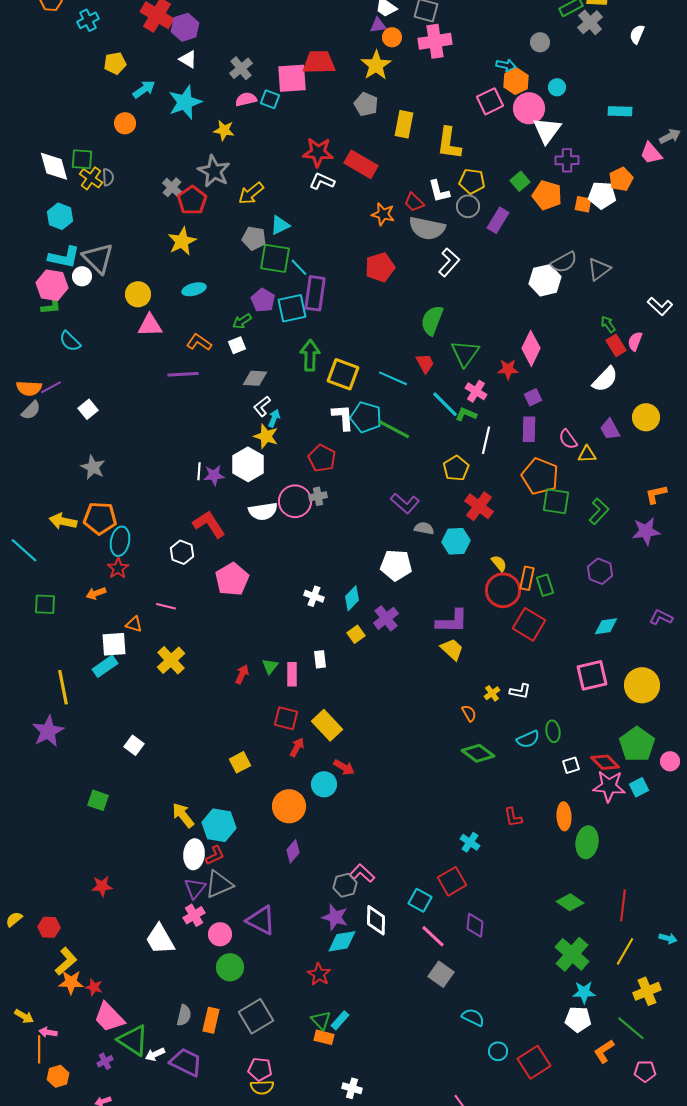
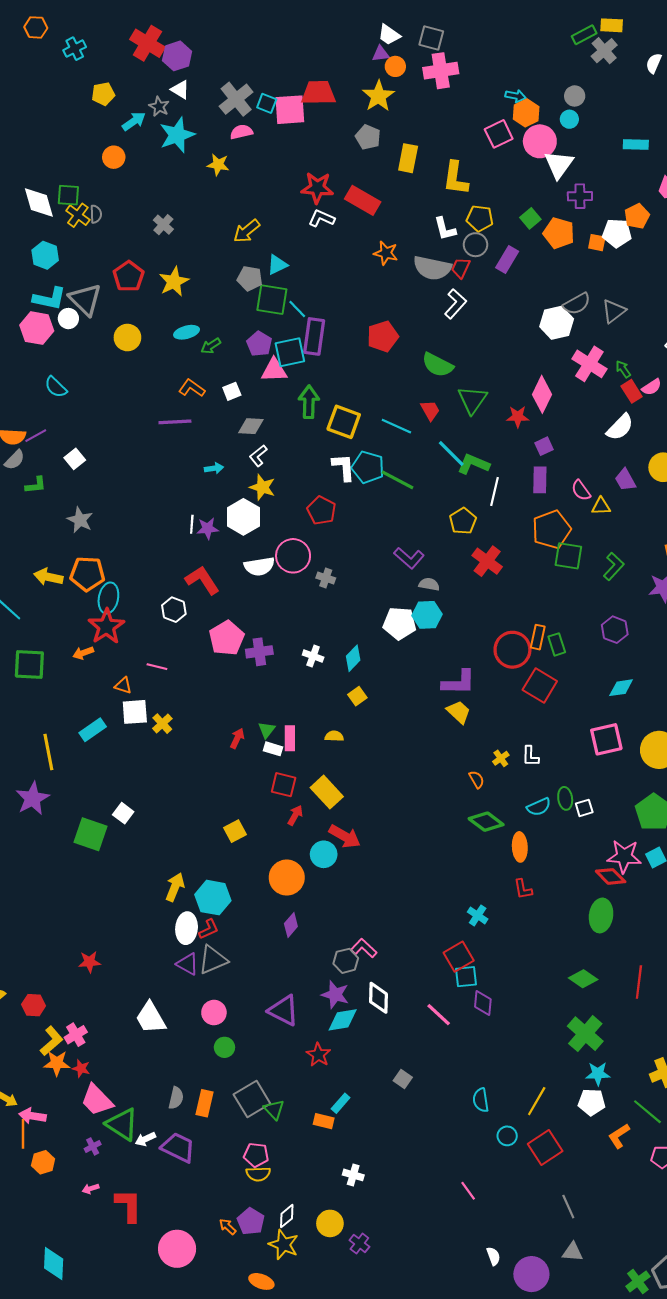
gray circle: (540, 42) -> (575, 96), moved
gray cross: (241, 68) -> (236, 99), size x1.4
cyan square: (270, 99) -> (267, 103), moved
gray star: (214, 171) -> (159, 107), moved, size x0.6
red pentagon: (192, 200) -> (129, 276), moved
red trapezoid: (414, 202) -> (461, 268), moved, turned 70
red pentagon: (380, 267) -> (383, 336), moved
green L-shape: (51, 306) -> (36, 485), moved
green semicircle: (432, 320) -> (438, 365), turned -84
green arrow: (242, 321) -> (211, 346), moved
pink triangle: (150, 325) -> (274, 370), moved
pink semicircle: (635, 341) -> (652, 387), turned -144
pink cross: (476, 391) -> (589, 364), moved, size x1.5
green L-shape: (466, 414) -> (473, 464), size x1.4
cyan arrow: (274, 418) -> (214, 468), moved, turned 60
orange pentagon: (540, 476) -> (551, 529), turned 30
gray cross: (318, 496) -> (326, 578), moved, turned 30
cyan hexagon: (456, 541) -> (427, 615), moved
yellow semicircle: (499, 563) -> (334, 736), moved, turned -48
red star: (118, 568) -> (106, 626), size x1.6
green square: (45, 604) -> (29, 664), size x1.4
purple cross: (386, 618) -> (259, 652), moved, turned 30
white square: (114, 644) -> (135, 712), moved
white rectangle: (320, 659) -> (273, 749), moved, turned -66
yellow cross: (171, 660) -> (162, 724), size x0.7
white L-shape: (520, 691) -> (530, 756), turned 80
red diamond: (605, 762) -> (611, 876), moved
white square: (571, 765) -> (584, 808), moved
red arrow: (344, 767) -> (345, 836), size x1.4
green square: (98, 800) -> (91, 834), moved, size x1.5
yellow arrow: (183, 815) -> (175, 887), turned 60
orange ellipse: (564, 816) -> (520, 847), moved
purple triangle: (195, 888) -> (188, 964), turned -40
cyan square: (420, 900) -> (466, 977), moved, turned -35
pink cross: (194, 915) -> (76, 1035), moved
purple triangle: (261, 920) -> (284, 1010), moved
yellow line: (625, 951) -> (537, 1101), moved
green circle: (230, 967) -> (224, 1047), size x0.7
gray square: (441, 974) -> (403, 1079), moved, size x0.7
cyan semicircle: (473, 1017) -> (481, 1100), turned -125
green triangle: (321, 1020) -> (274, 1110), moved
pink arrow: (48, 1032) -> (33, 1116), size x1.4

